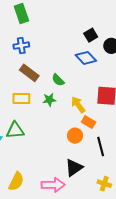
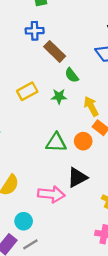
brown rectangle: (29, 73) -> (55, 51), moved
yellow rectangle: (21, 99) -> (27, 91), turned -36
green triangle: (15, 130) -> (56, 143), moved

